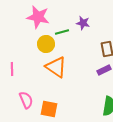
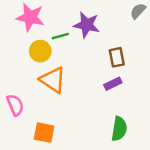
purple star: (83, 23) -> (87, 25), size x1.5
pink semicircle: (26, 100) -> (15, 105), moved

